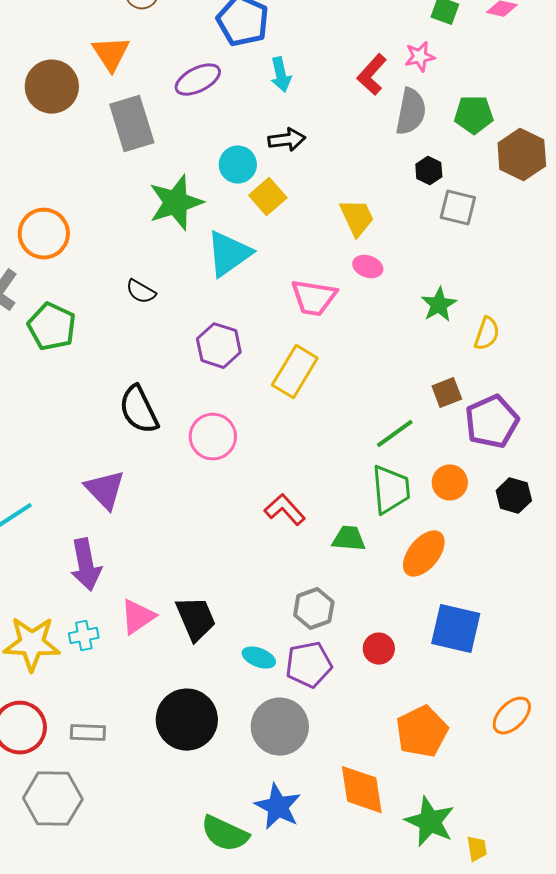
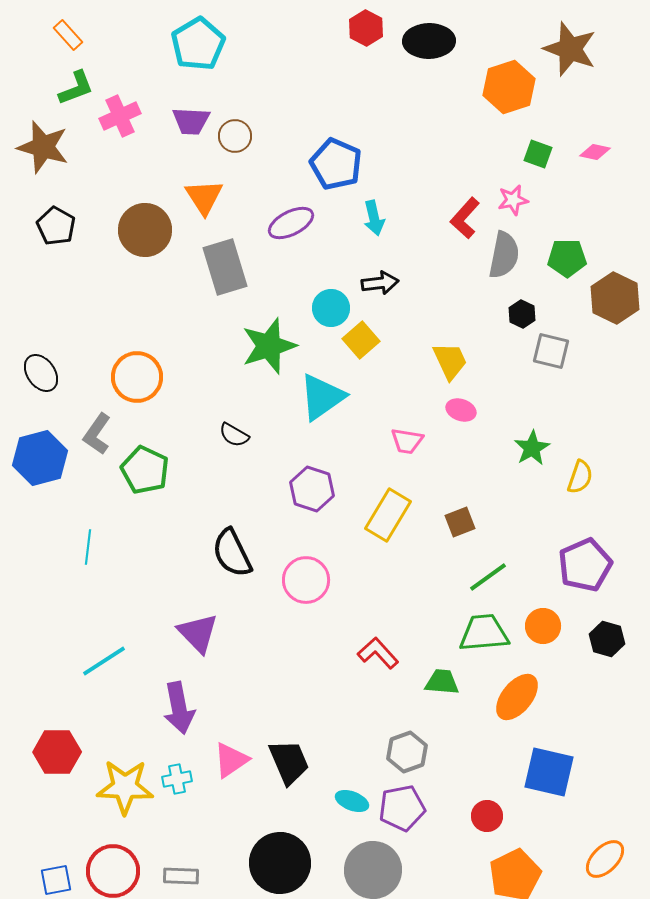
pink trapezoid: (314, 298) -> (407, 441), size x0.7
brown square: (447, 393) -> (460, 522), moved
green trapezoid: (391, 490) -> (484, 633), turned -90
red circle: (379, 649) -> (487, 816), moved

